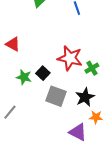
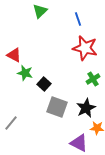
red star: (70, 58) -> (85, 48), moved
green star: (24, 77) -> (25, 73), moved

